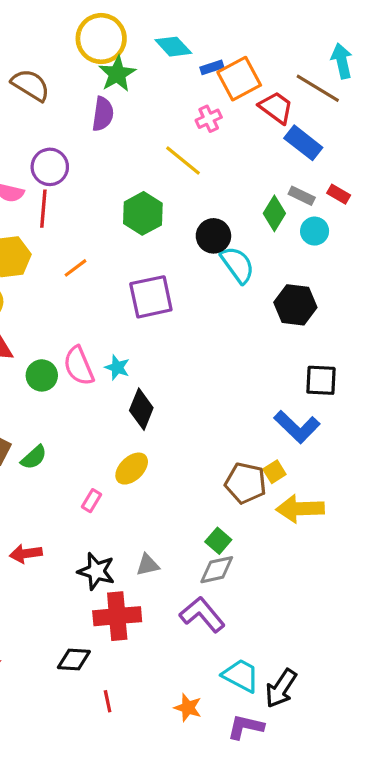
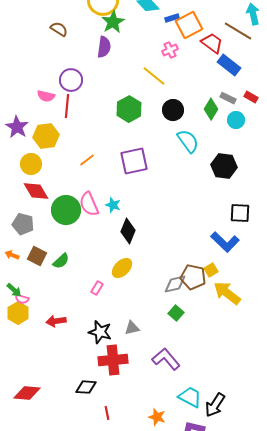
brown semicircle: (31, 85) -> (59, 29), size x0.7
black circle: (213, 236) -> (173, 110), moved
orange line: (75, 268) -> (87, 160), moved
green circle: (42, 375) -> (66, 210), size x1.5
yellow arrow: (300, 509) -> (227, 293), turned 40
gray diamond: (217, 570) -> (175, 284), moved

